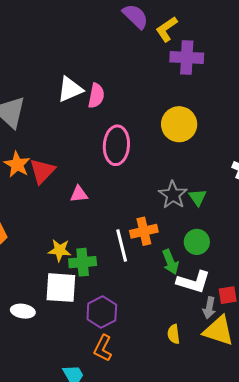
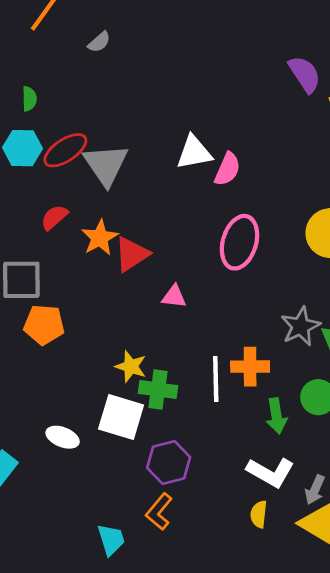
white L-shape: (193, 282) -> (271, 472), moved

